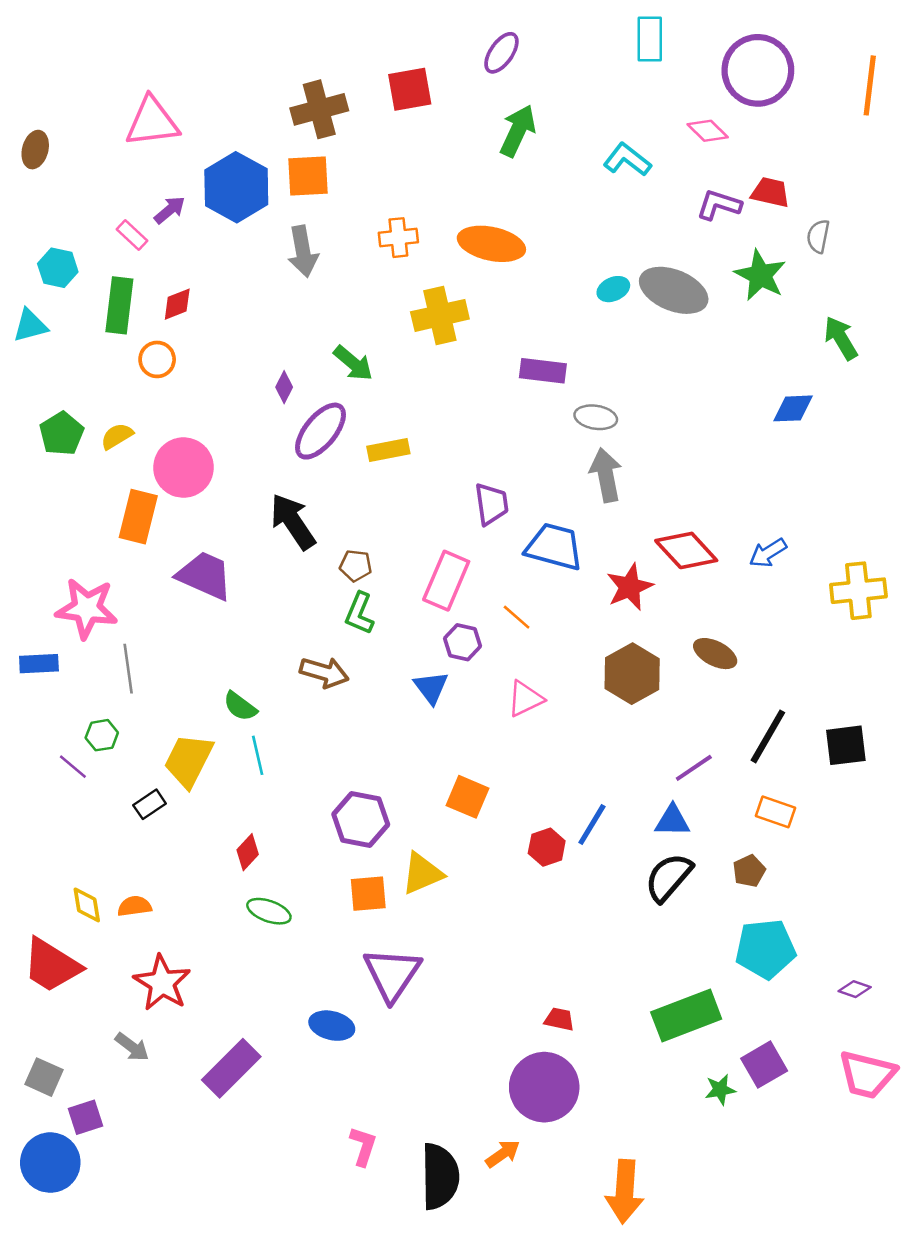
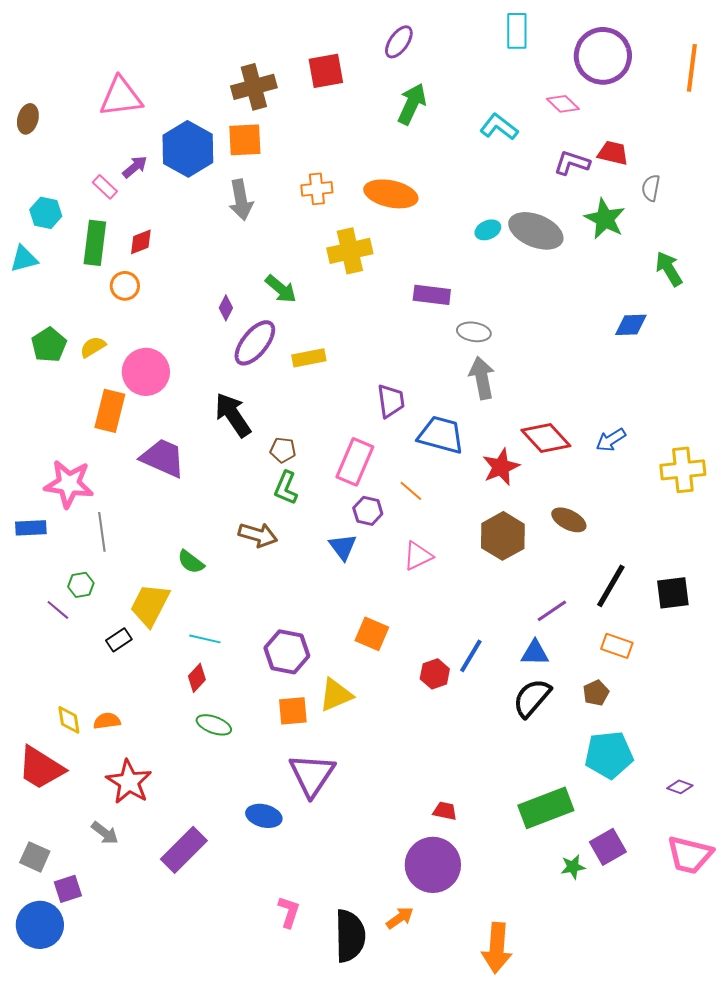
cyan line: (258, 755) -> (205, 639), moved, turned -64

